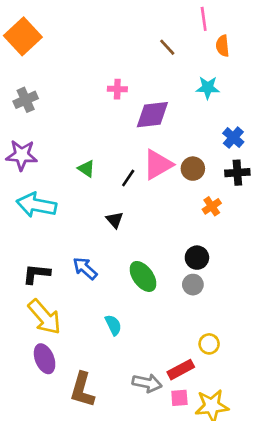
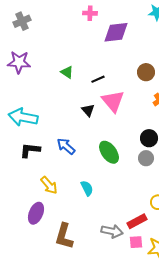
pink triangle: (158, 165) -> (113, 101), moved, turned -40
black line: (128, 178) -> (98, 79), turned 32
cyan arrow: (36, 205) -> (23, 117), moved
yellow arrow: (45, 317) -> (49, 185), moved, size x0.7
purple ellipse: (45, 359) -> (36, 213), turned 45

